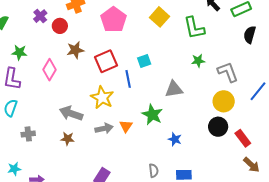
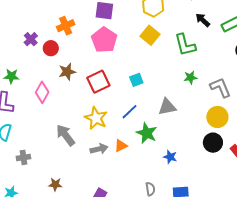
blue line: (128, 79) -> (129, 112), moved, turned 60
gray arrow: (71, 113) -> (65, 135), turned 35
orange triangle: (126, 126) -> (121, 146), turned 32
brown star: (68, 139) -> (55, 184), moved

